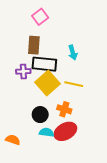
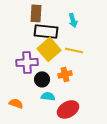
purple cross: (23, 71) -> (27, 62), moved, size x1.5
orange cross: (64, 109) -> (65, 74), turned -32
red ellipse: (65, 131) -> (68, 109), moved

